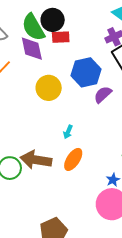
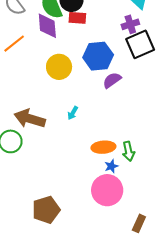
orange ellipse: (73, 159) -> (103, 147), moved, turned 45
brown arrow: (36, 160) -> (30, 119), moved

